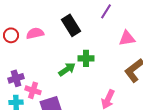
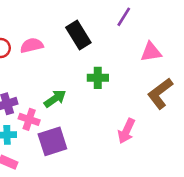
green arrow: (67, 69) -> (55, 99), moved

